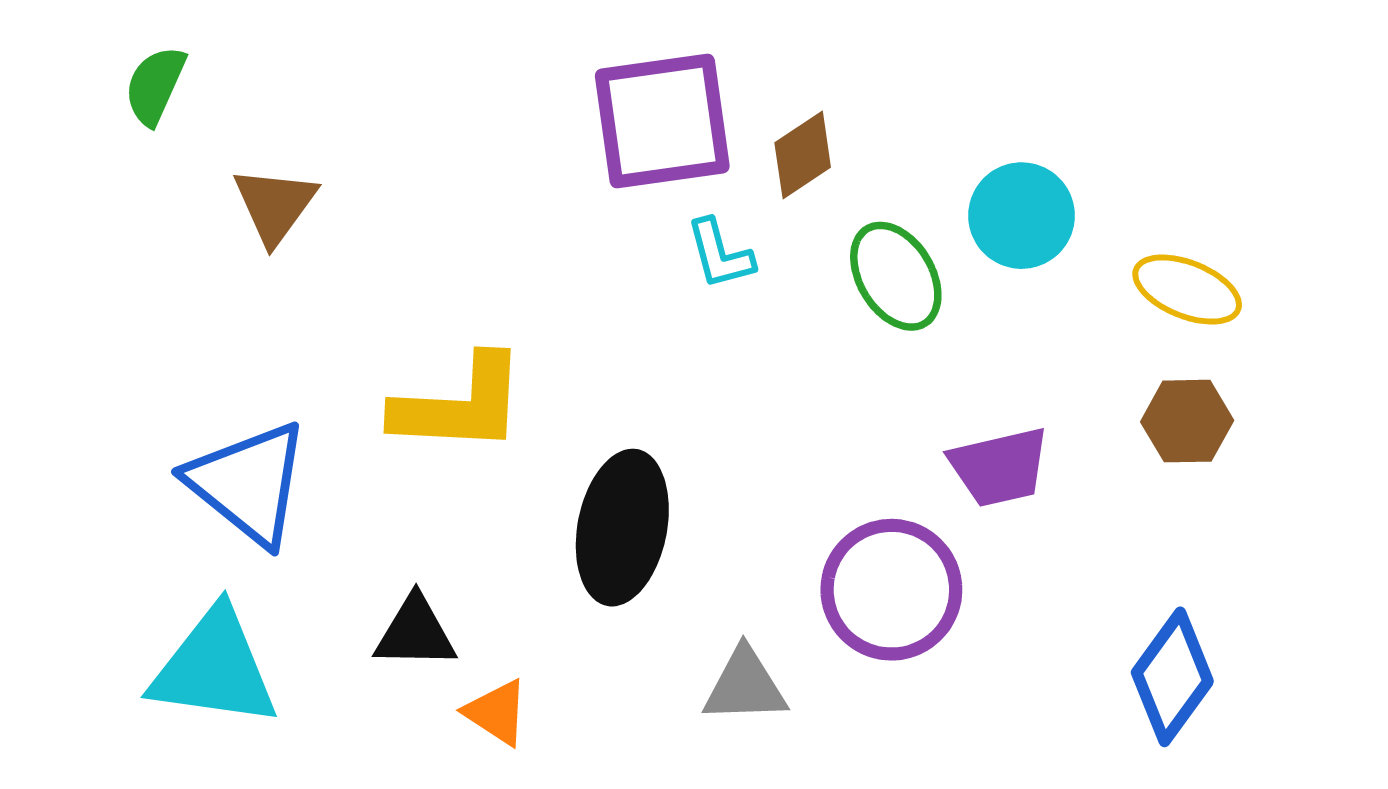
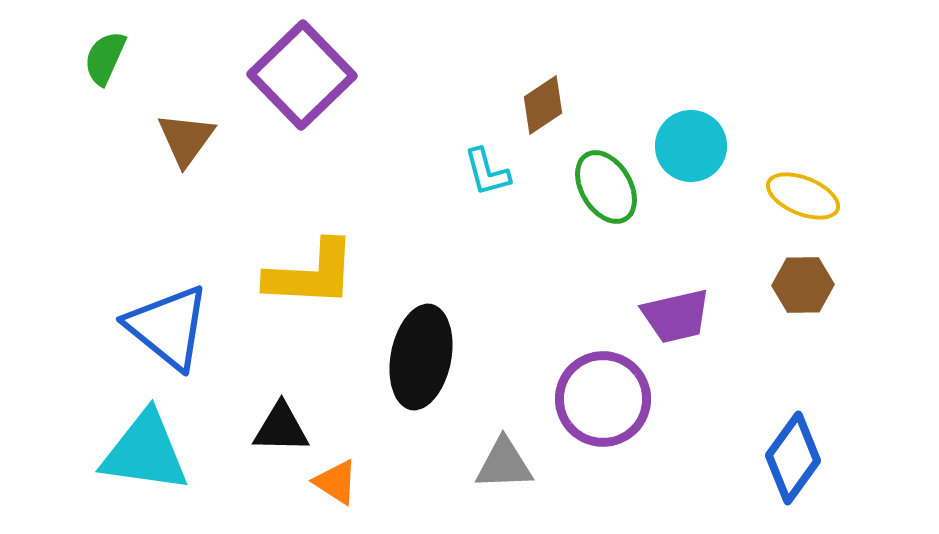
purple square: (662, 121) -> (302, 75), moved, turned -36

